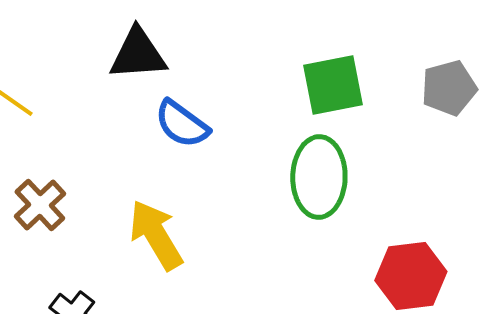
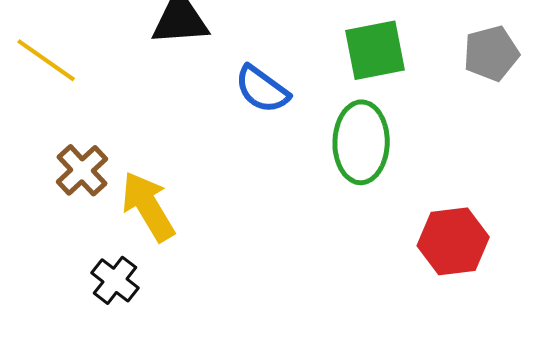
blue semicircle: (182, 124) -> (262, 89), moved
yellow arrow: (156, 235) -> (148, 206), moved

